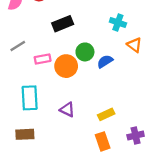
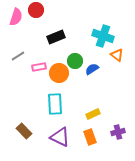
cyan cross: (118, 22) -> (103, 36), size x1.5
cyan rectangle: (30, 98) -> (55, 104), moved
purple triangle: (67, 110) -> (60, 137), moved, size x1.5
brown rectangle: (25, 134) -> (24, 131), turned 49

